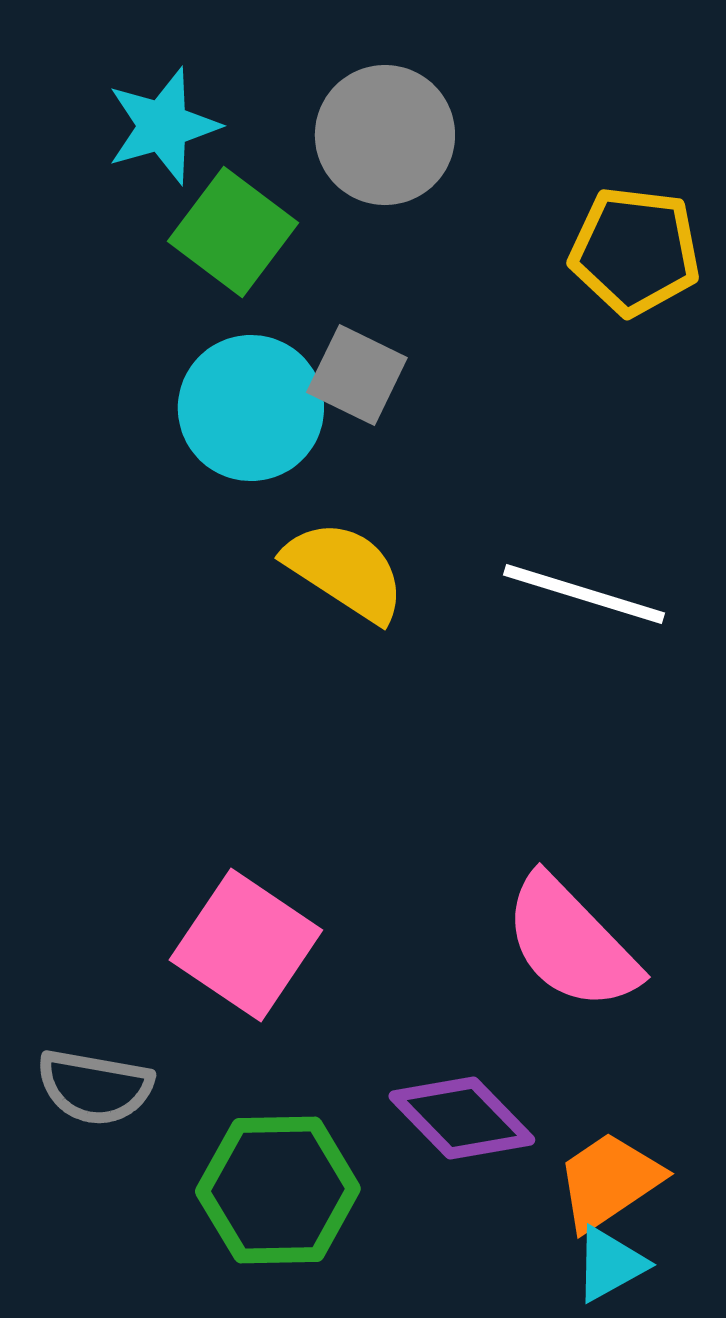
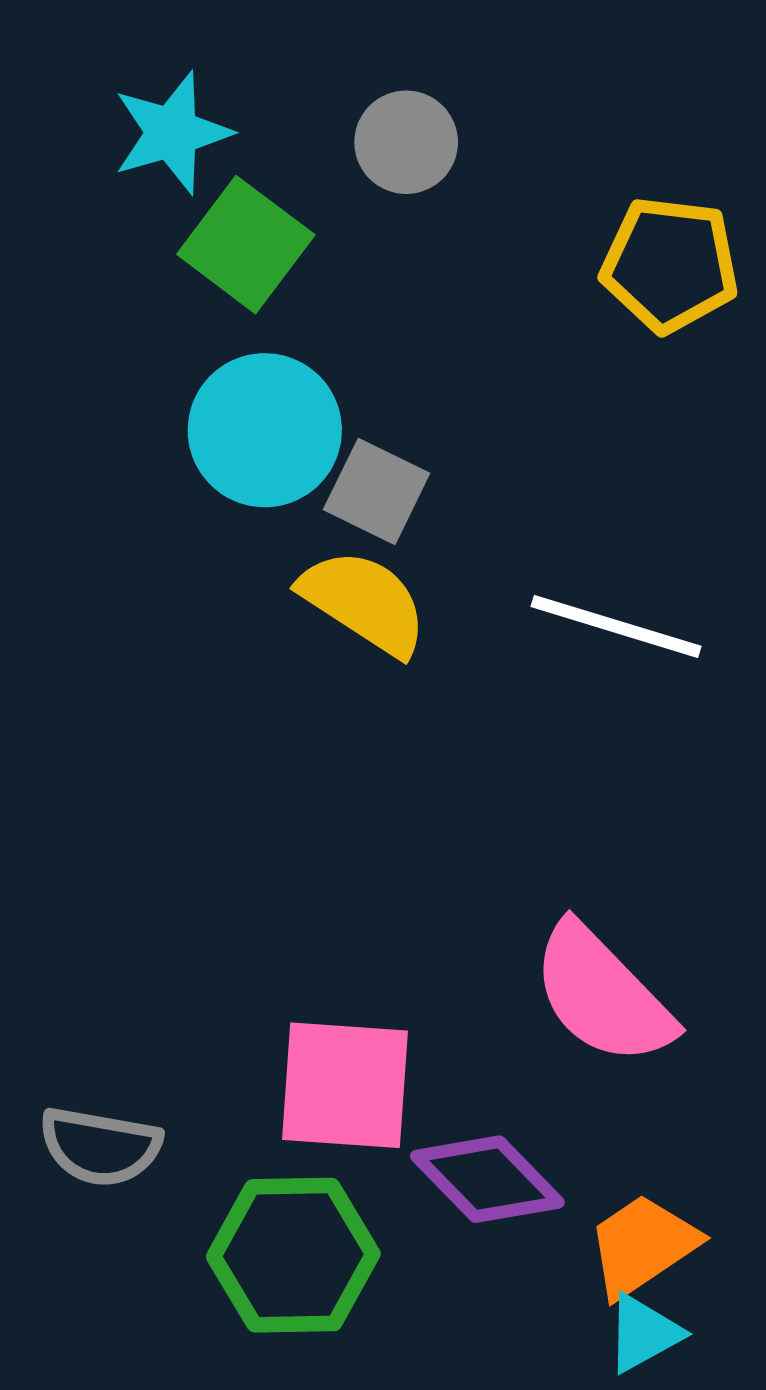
gray circle: (385, 135) -> (406, 142), size x0.7
gray square: (357, 375) -> (377, 491), moved
pink square: (246, 945) -> (345, 1085), moved, turned -30

